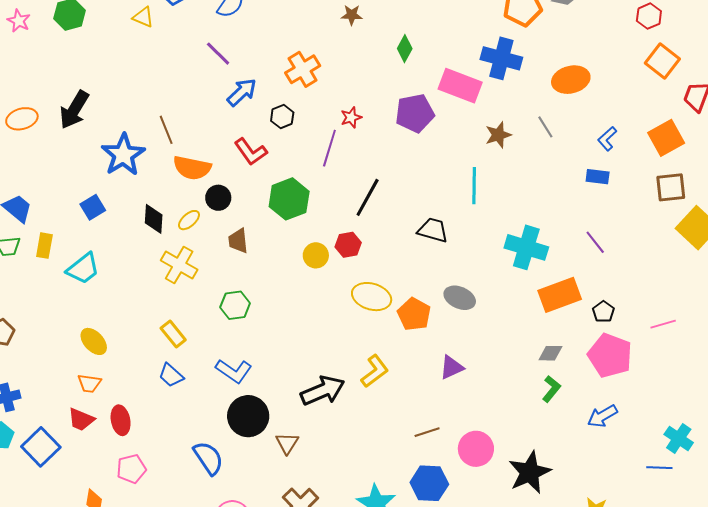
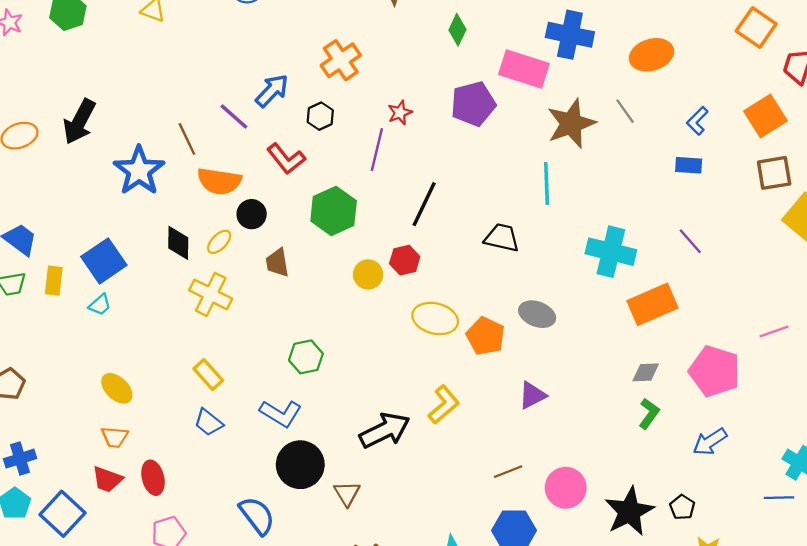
purple line: (218, 54) -> (234, 116), moved
brown star: (498, 135) -> (571, 123), size x1.6
blue square: (93, 207) -> (104, 261), moved, size x1.5
cyan trapezoid: (83, 269) -> (100, 305), size x0.6
green hexagon: (235, 305) -> (306, 357), moved
black pentagon: (603, 312) -> (682, 507), moved

